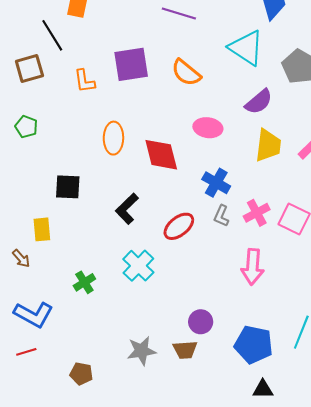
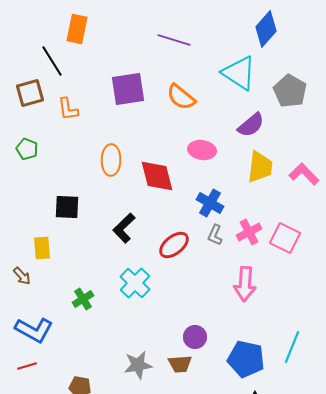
orange L-shape: (84, 81) -> (68, 109), moved

